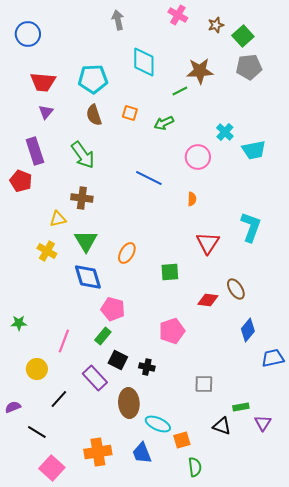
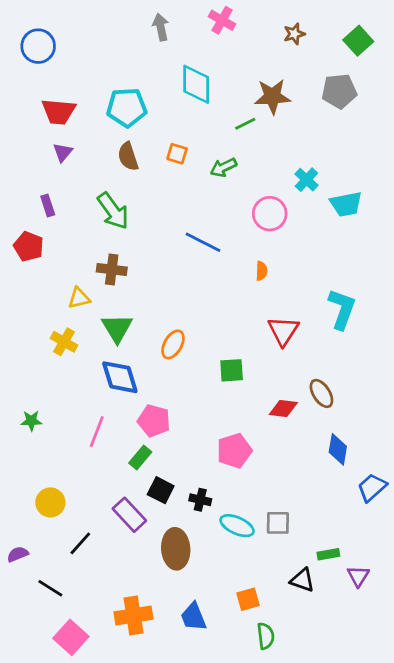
pink cross: (178, 15) -> (222, 20), moved
green square: (243, 36) -> (358, 41), moved
purple rectangle: (35, 151) -> (48, 205), size x0.6
green star: (19, 323) -> (31, 421), moved
blue diamond: (248, 330) -> (338, 449), turned -30
pink line: (64, 341) -> (97, 432), moved
blue trapezoid: (273, 358) -> (372, 487), turned -30
cyan ellipse: (158, 424) -> (237, 526), moved

